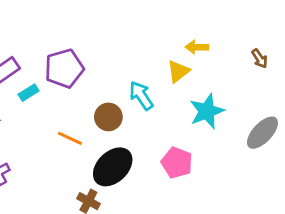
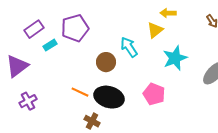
orange line: (70, 138) -> (80, 92), moved
black ellipse: (113, 167) -> (109, 97), turned 60

